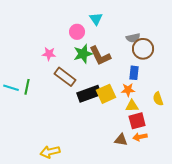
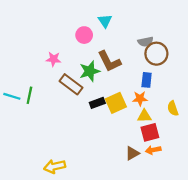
green star: (83, 54) -> (90, 71), moved
black rectangle: (89, 94) -> (97, 103), size x0.6
brown triangle: (121, 140) -> (132, 153), turned -40

